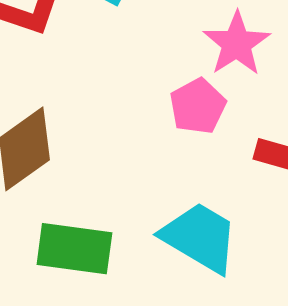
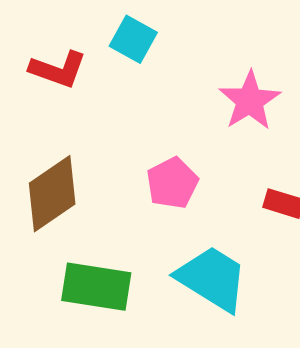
pink pentagon: (198, 106) -> (172, 183), moved

